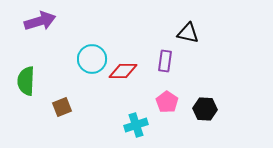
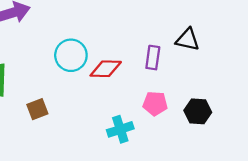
black triangle: (188, 33) -> (188, 40), moved
pink pentagon: (167, 102) -> (155, 104), turned -30

